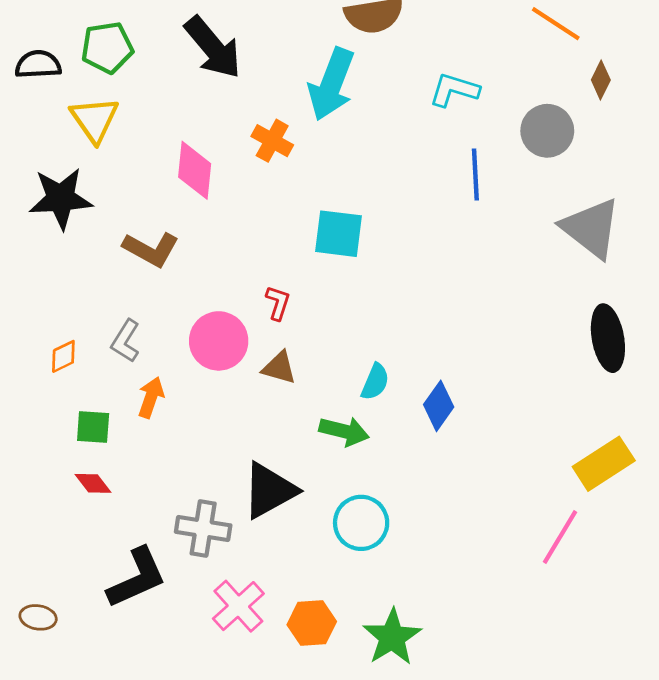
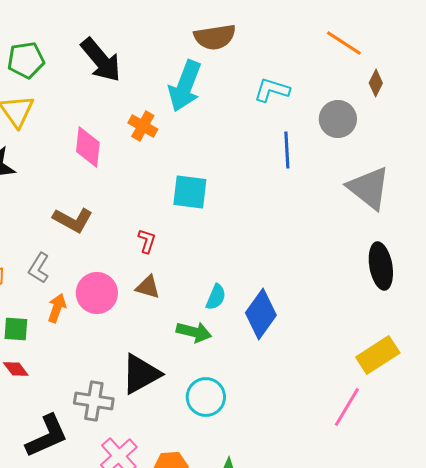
brown L-shape: (151, 249) -> (73, 220), moved
pink circle: (219, 341) -> (97, 293), moved
blue diamond: (439, 406) -> (261, 314), size x1.4

